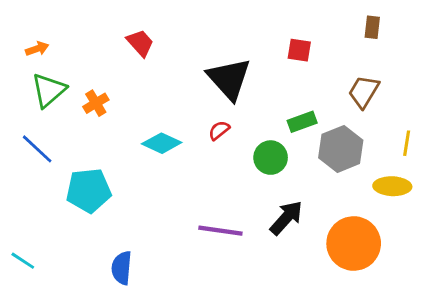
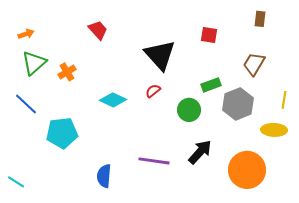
blue semicircle: (122, 268) -> (104, 176), moved

